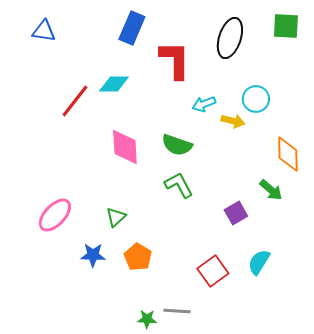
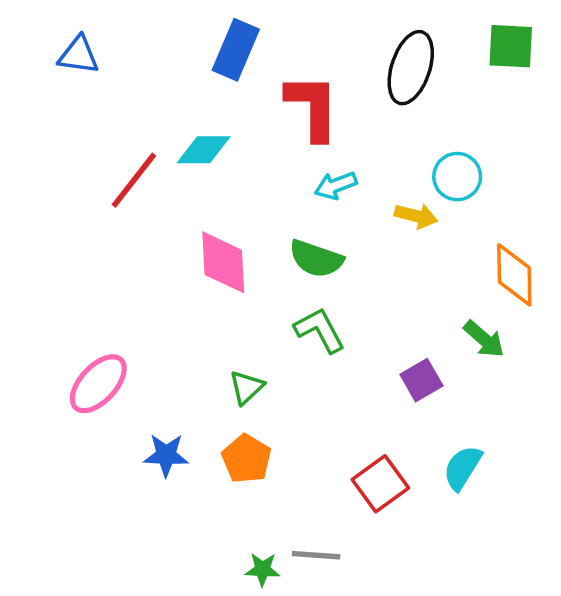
cyan arrow: (204, 104) -> (336, 185), moved
green triangle: (116, 217) -> (246, 387), moved

